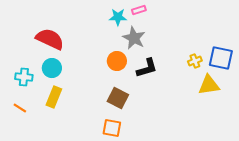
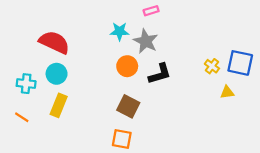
cyan star: (118, 17) -> (120, 31), moved
yellow cross: (195, 61) -> (212, 66), turned -32
yellow triangle: (209, 85) -> (227, 92), size x0.6

